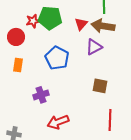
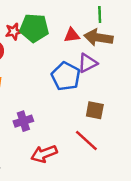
red triangle: (81, 24) -> (72, 35), turned 40
blue pentagon: (57, 58) -> (66, 76), moved
red line: (110, 120) -> (86, 141), moved, turned -50

